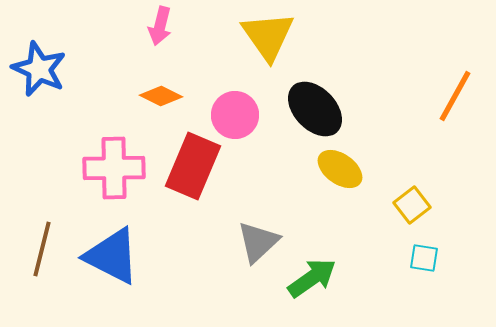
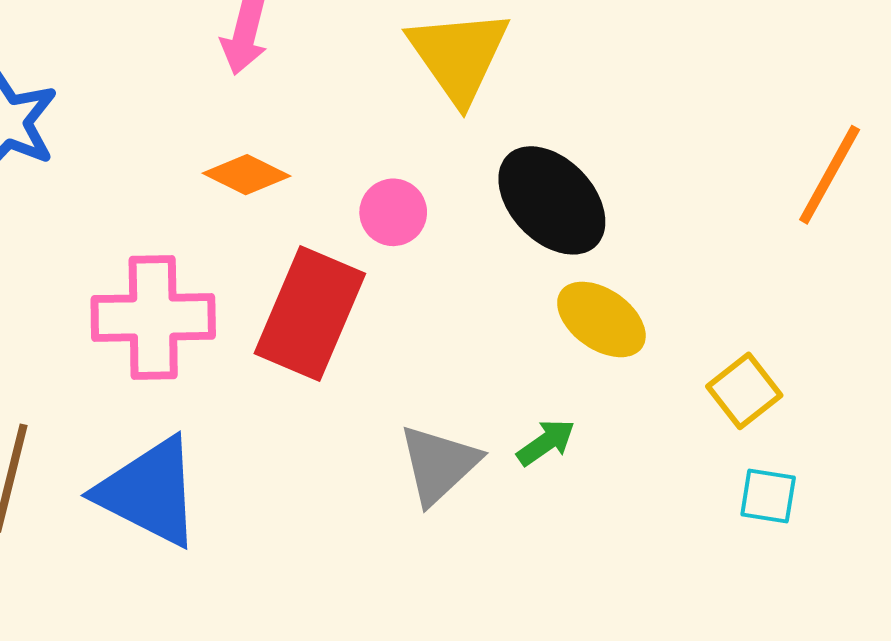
pink circle: (235, 115) -> (393, 212), size x0.7
green arrow: (312, 278) -> (546, 442), moved, size x0.6

